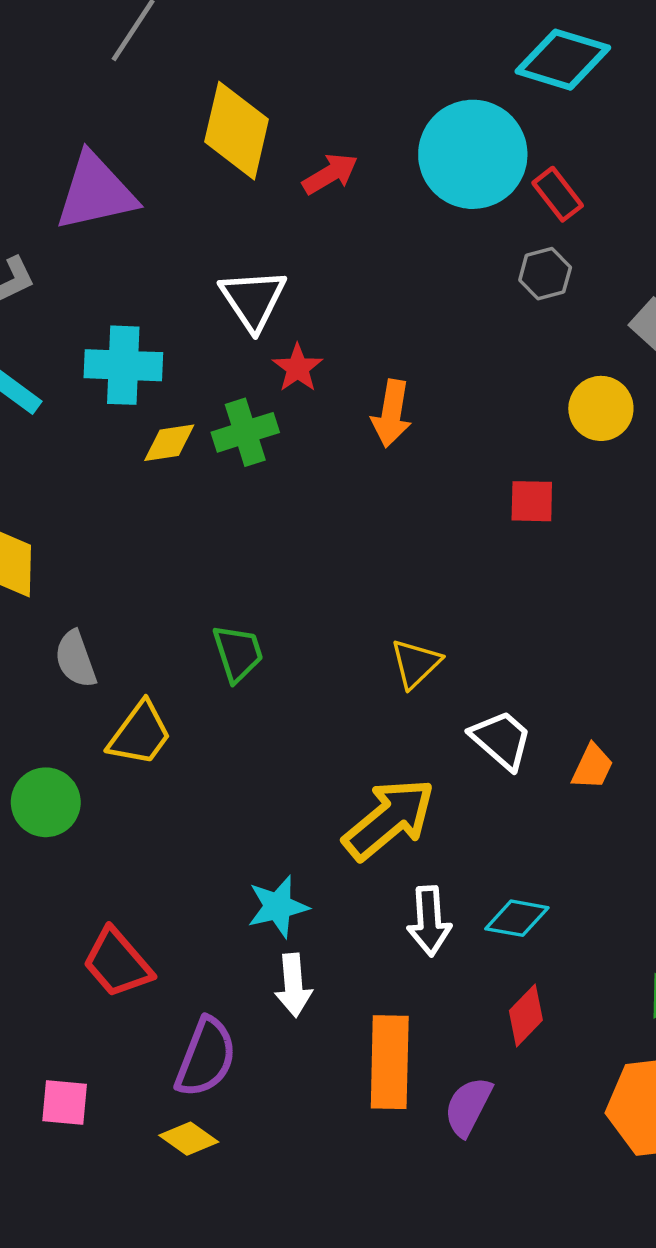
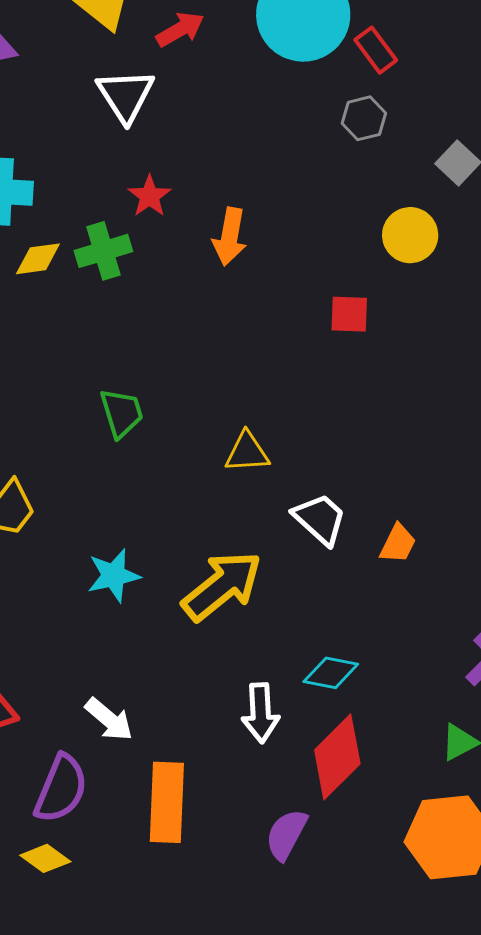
white triangle: (253, 300) -> (126, 95), moved
green trapezoid: (238, 653) -> (122, 413), moved
yellow triangle: (416, 663) -> (247, 452), turned 39
cyan star: (278, 907) -> (114, 576), moved
white arrow: (429, 921) -> (261, 713), moved
white arrow: (293, 985) -> (109, 719), moved, turned -46
red diamond: (526, 1015) -> (337, 757), size x1.6
orange rectangle: (390, 1062) -> (167, 802), moved

